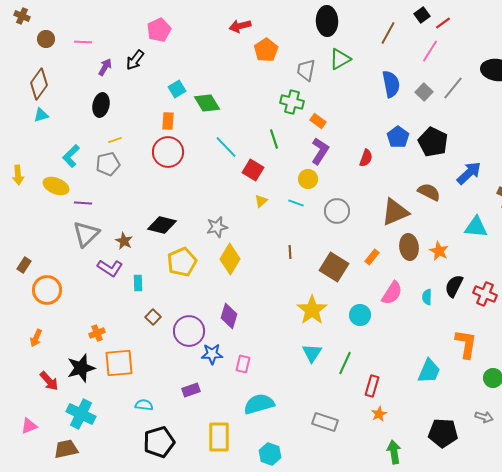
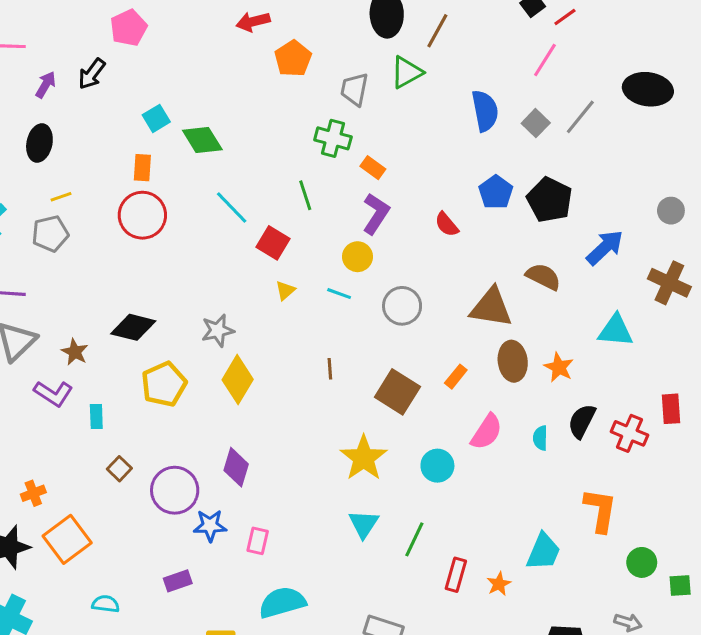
brown line: (388, 33) -> (437, 31), moved
red semicircle: (366, 158) -> (447, 224), turned 120
brown triangle: (395, 212) -> (491, 307), turned 32
orange square: (119, 363) -> (67, 539), turned -32
orange star: (379, 414) -> (499, 584), moved

